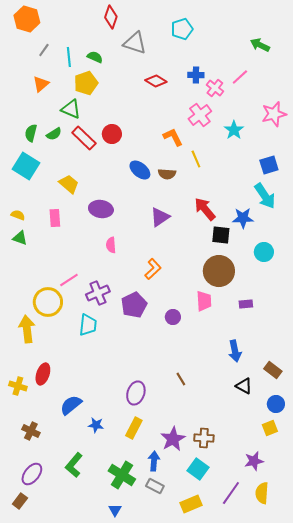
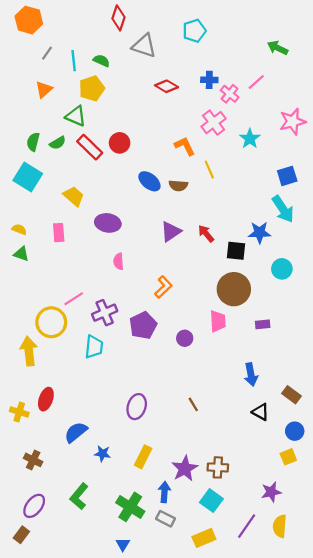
red arrow: (205, 209) -> (206, 234), moved, size x0.7
purple ellipse: (136, 393) -> (137, 407), moved

